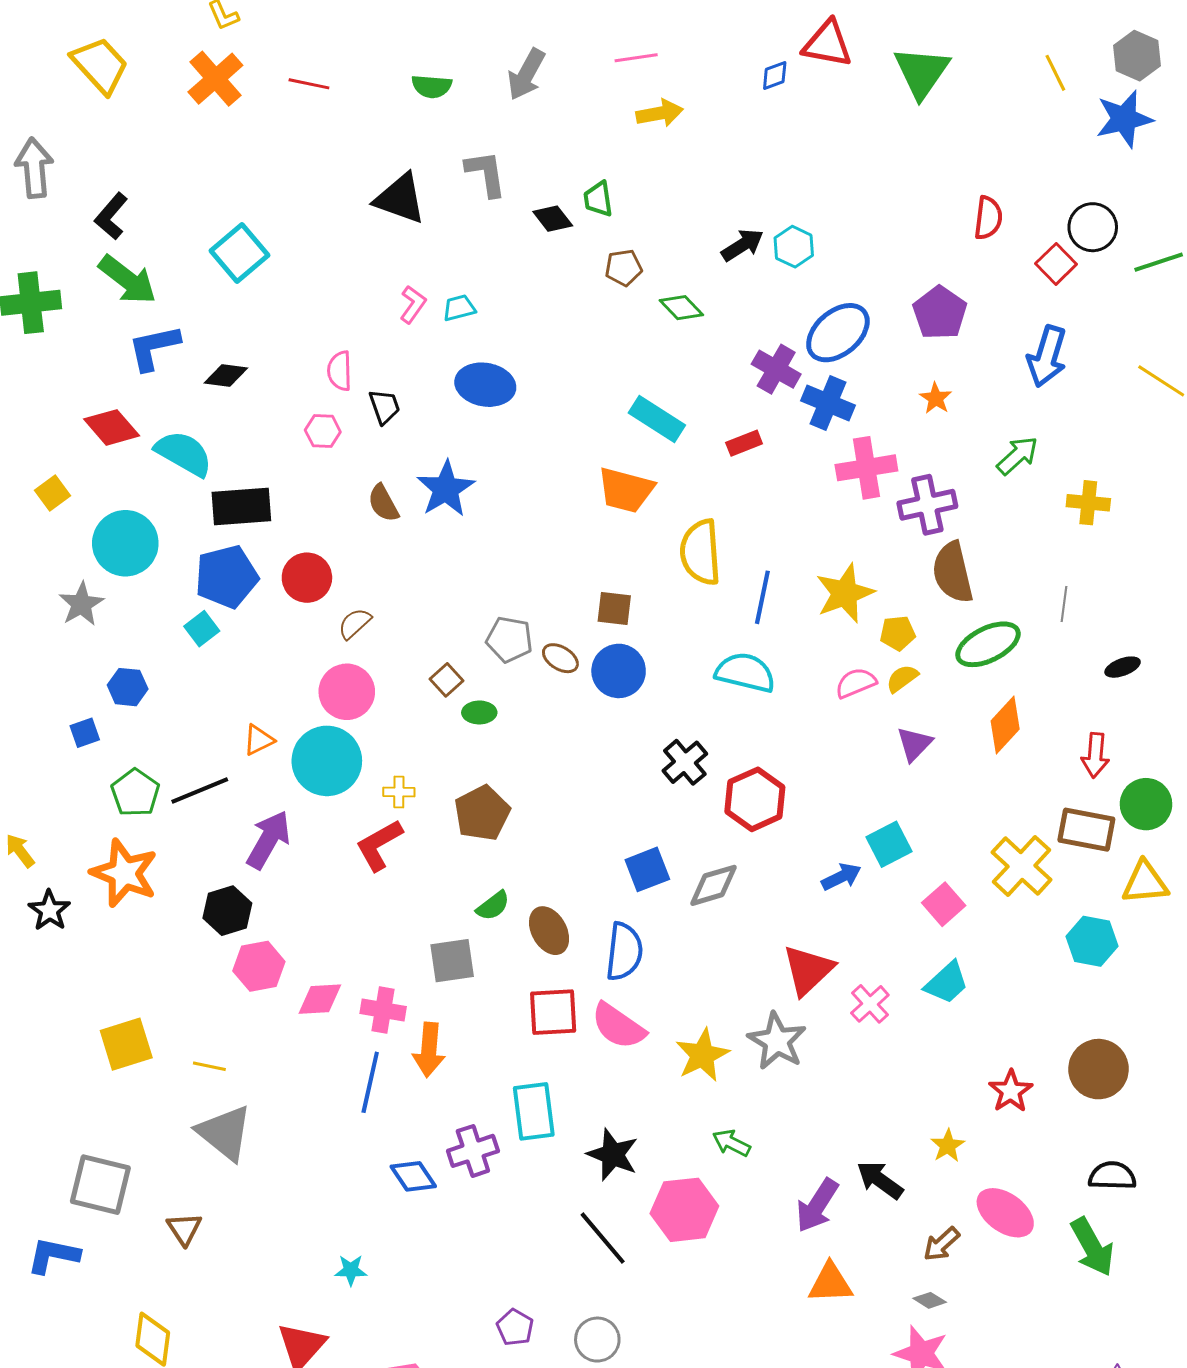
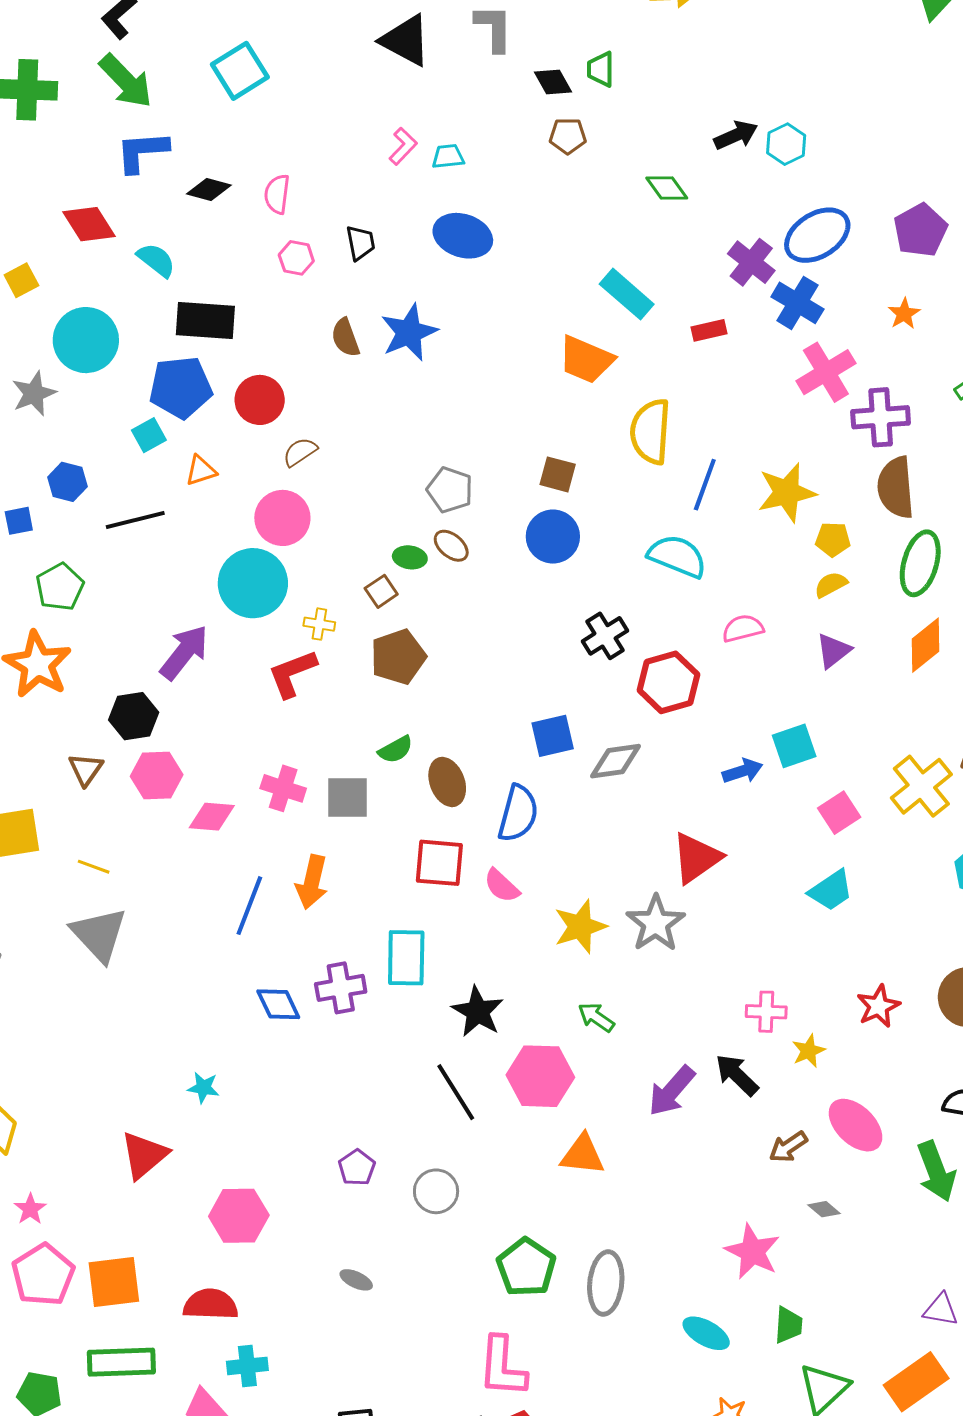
brown pentagon: (624, 268) -> (568, 136), moved
pink semicircle: (340, 371) -> (277, 194), moved
cyan semicircle: (184, 453) -> (156, 260), size x0.7
pink cross: (866, 468) -> (826, 372), turned -30
green ellipse: (988, 644) -> (920, 563), turned -56
brown ellipse: (560, 658) -> (451, 546), moved
brown square: (446, 680) -> (381, 591), moved
pink semicircle: (856, 683) -> (743, 628), moved
orange triangle: (259, 740) -> (201, 471), moved
black line: (200, 791) -> (135, 520), moved
pink cross: (870, 1004) -> (766, 1012), moved, turned 36
pink cross: (383, 1010) -> (283, 788), moved
pink semicircle: (618, 1026) -> (502, 886), size x0.7
brown triangle: (184, 1229) -> (86, 769), moved
orange triangle: (830, 1283) -> (583, 1155), moved
gray diamond: (930, 1300) -> (824, 1209), moved

